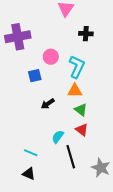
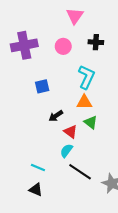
pink circle: (51, 57) -> (63, 46), moved
red triangle: (82, 130) -> (71, 132), moved
black line: (71, 157) -> (80, 172), turned -40

